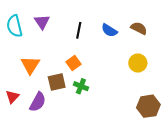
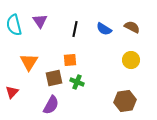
orange square: (74, 63) -> (70, 60), turned 32
purple semicircle: (38, 102) -> (51, 105), moved
brown hexagon: (148, 106) -> (125, 101), moved

